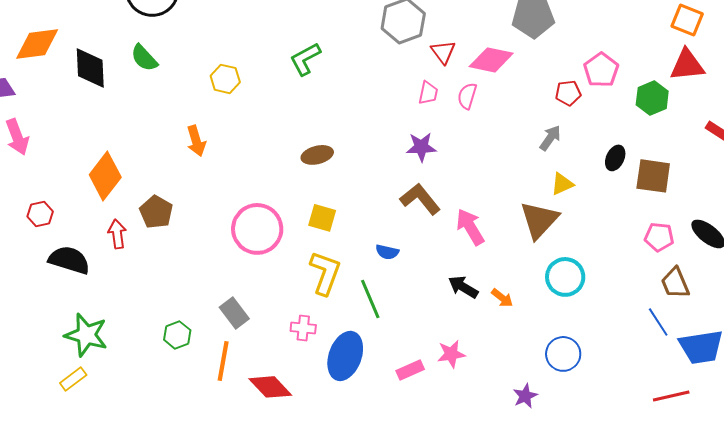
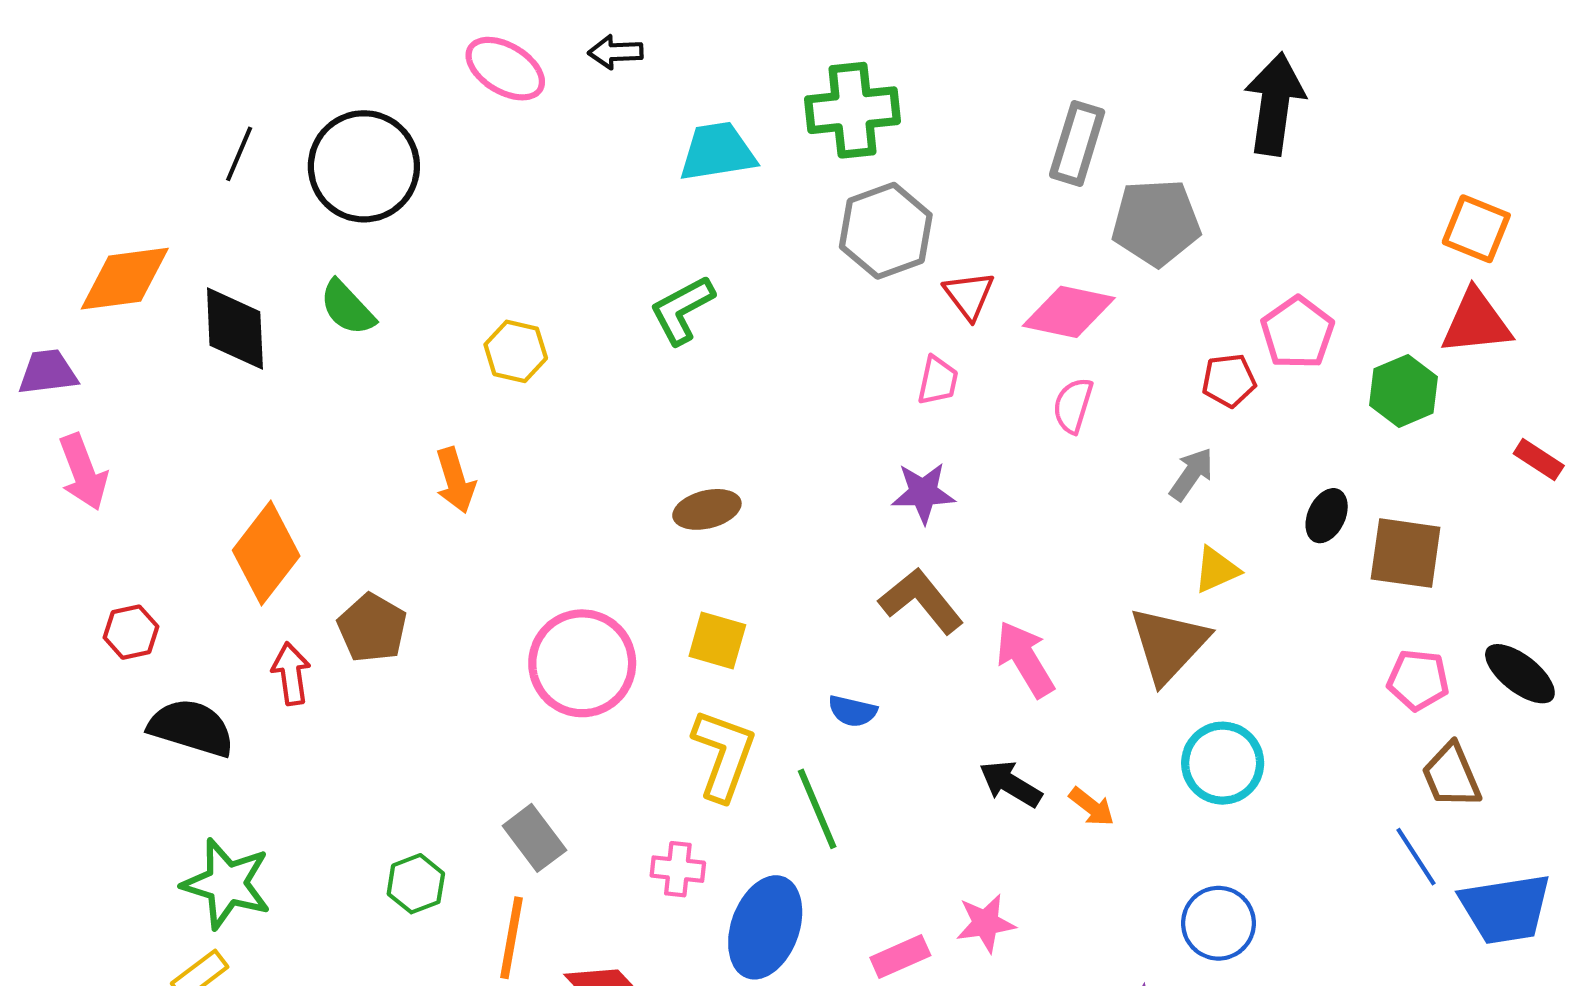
pink semicircle: (467, 96) -> (1073, 405), moved

